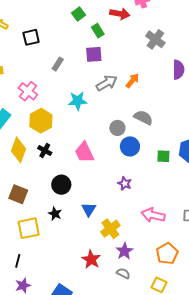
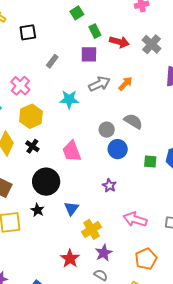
red arrow: (120, 14) -> (119, 42), moved
black circle: (61, 185) -> (46, 182), size x1.4

